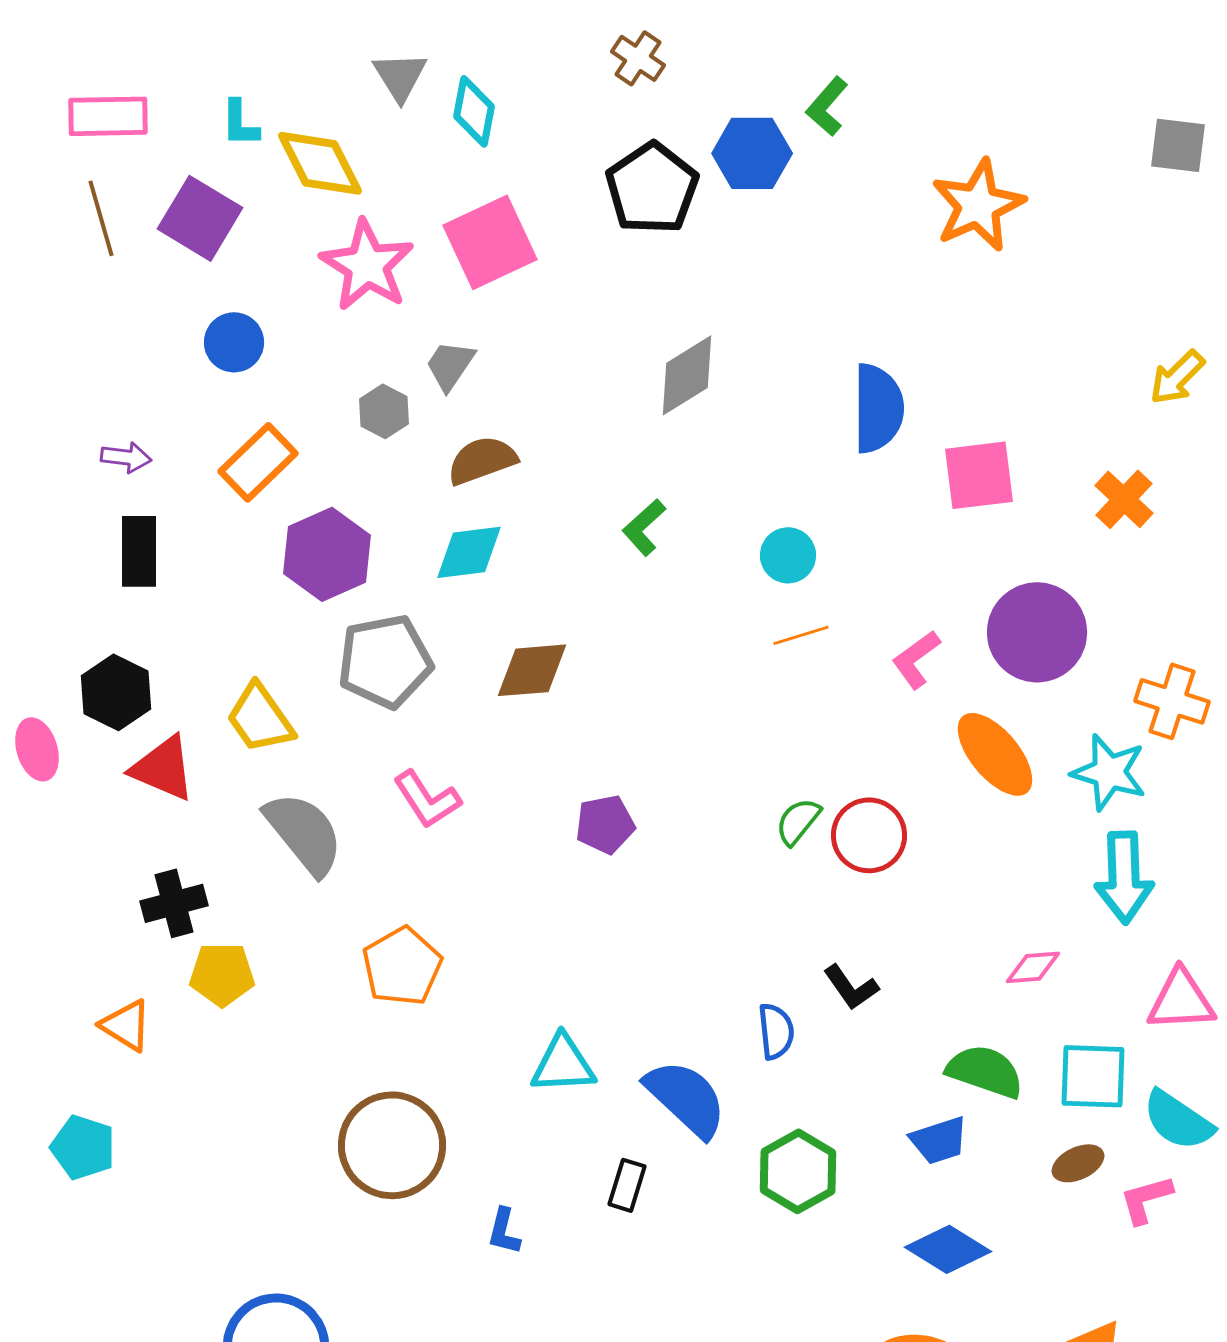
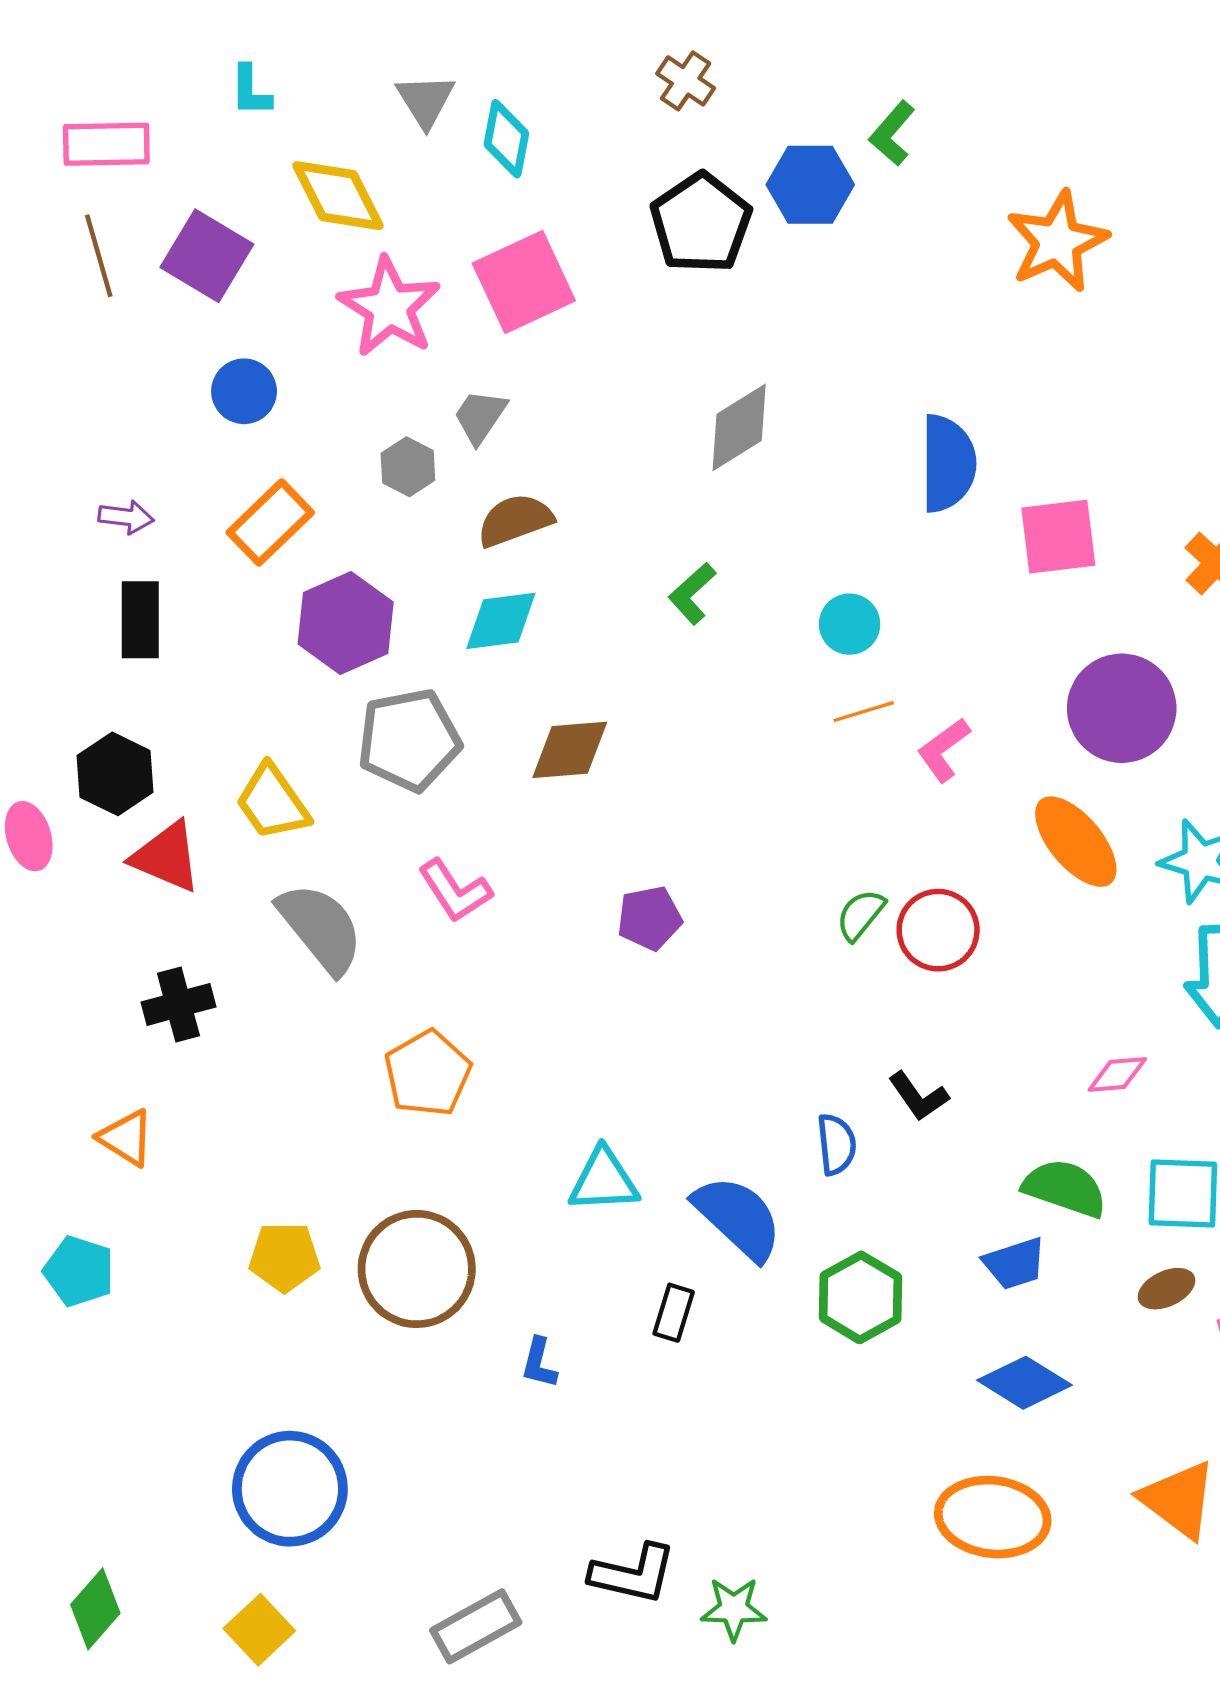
cyan L-shape: (240, 123) -> (251, 91), moved
pink L-shape: (916, 659) -> (944, 750), moved
yellow pentagon: (222, 974) -> (284, 1257), moved

